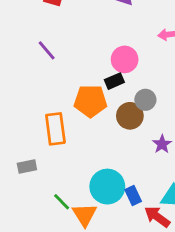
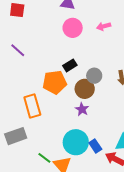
pink circle: (125, 59) -> (73, 28), moved
purple star: (162, 144) -> (82, 109), moved
gray rectangle: (27, 166) -> (16, 136), size x1.5

